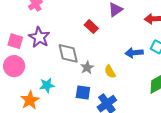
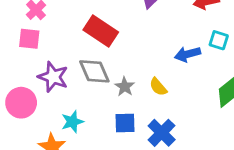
red rectangle: (91, 27) -> (101, 31), moved, size x1.6
purple star: (39, 37) -> (53, 77), moved
pink square: (15, 41) -> (29, 39), moved

